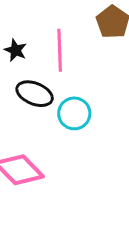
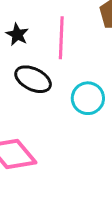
cyan circle: (74, 113) -> (88, 98), moved

